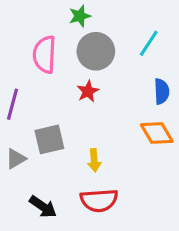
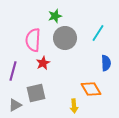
red star: (88, 91) -> (43, 63), moved
orange diamond: (157, 133) -> (91, 89), moved
yellow arrow: (94, 160) -> (74, 106), moved

